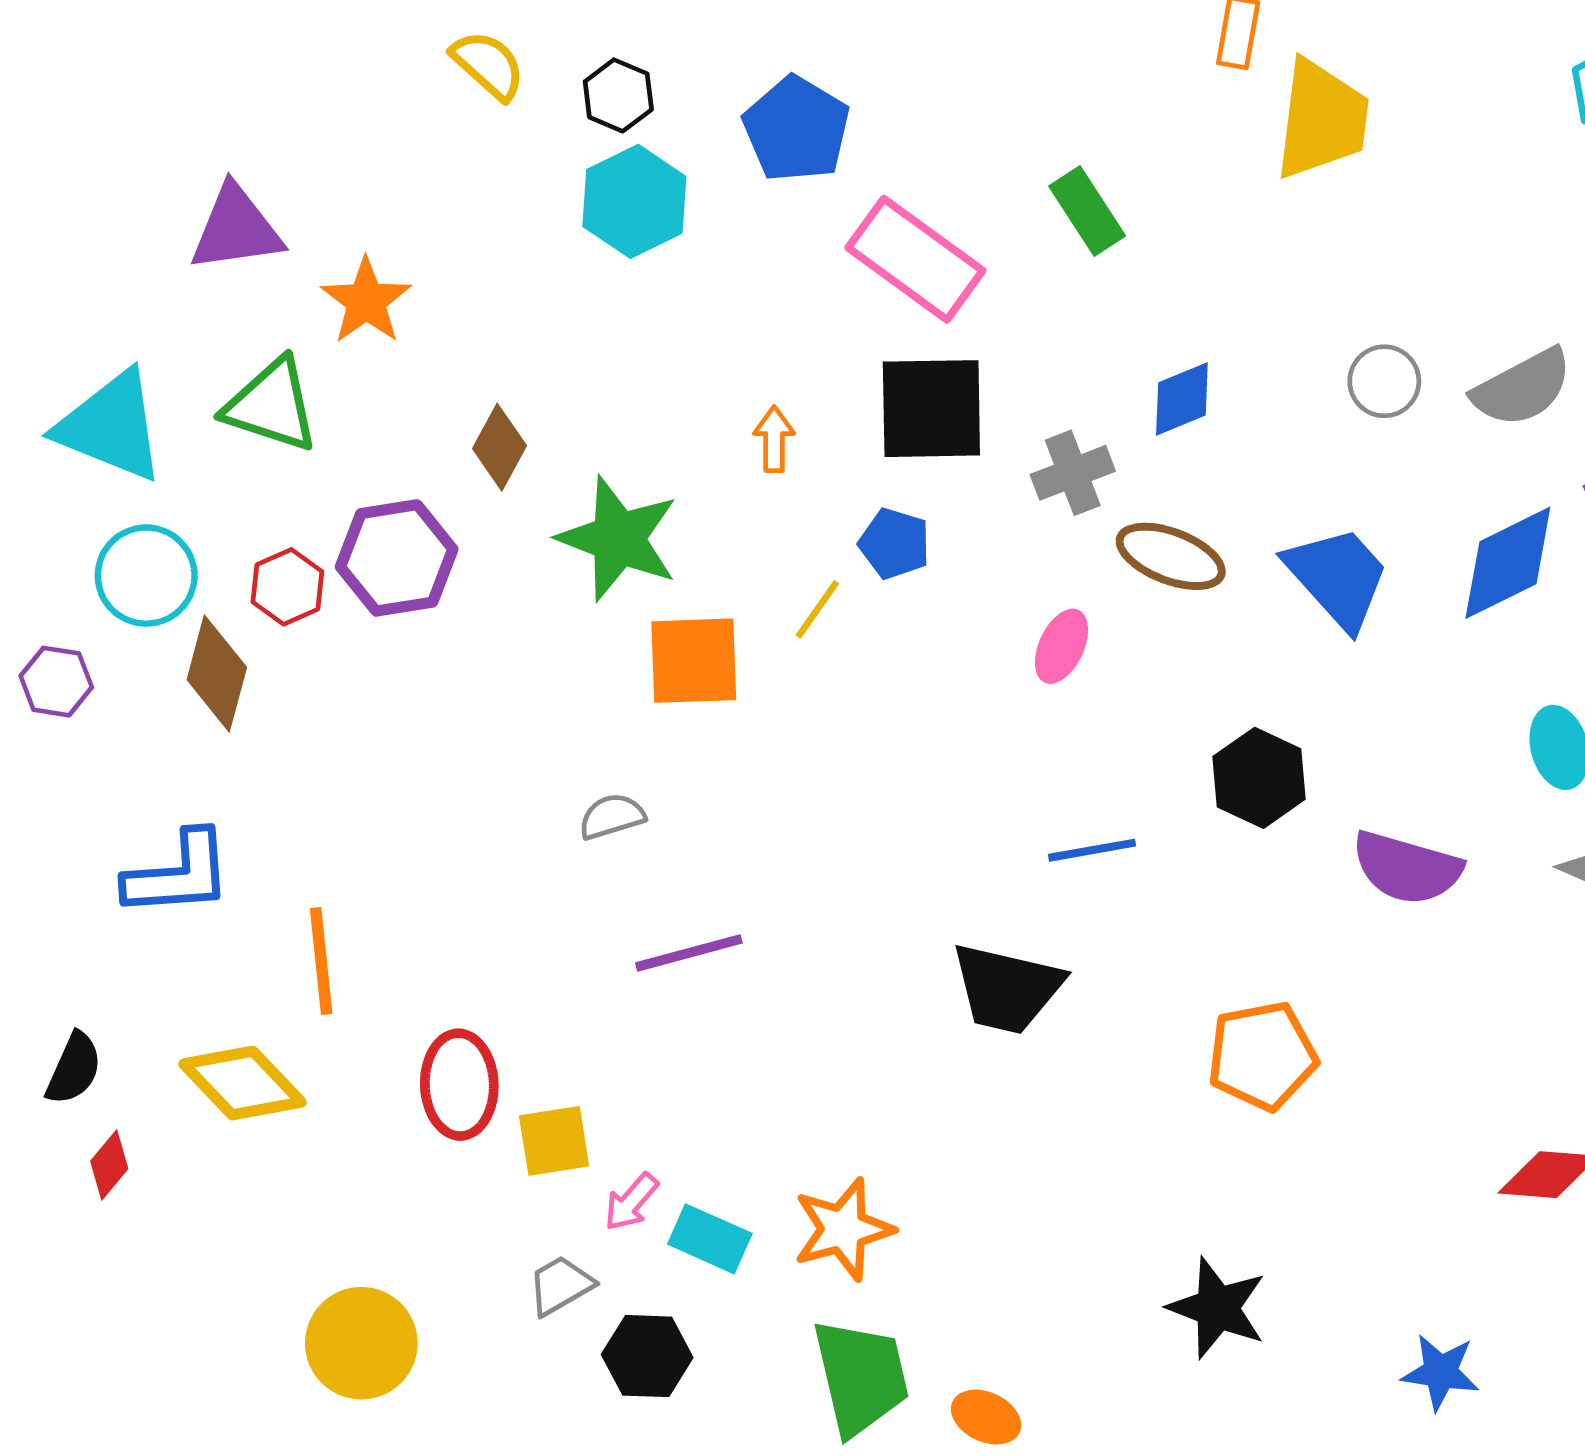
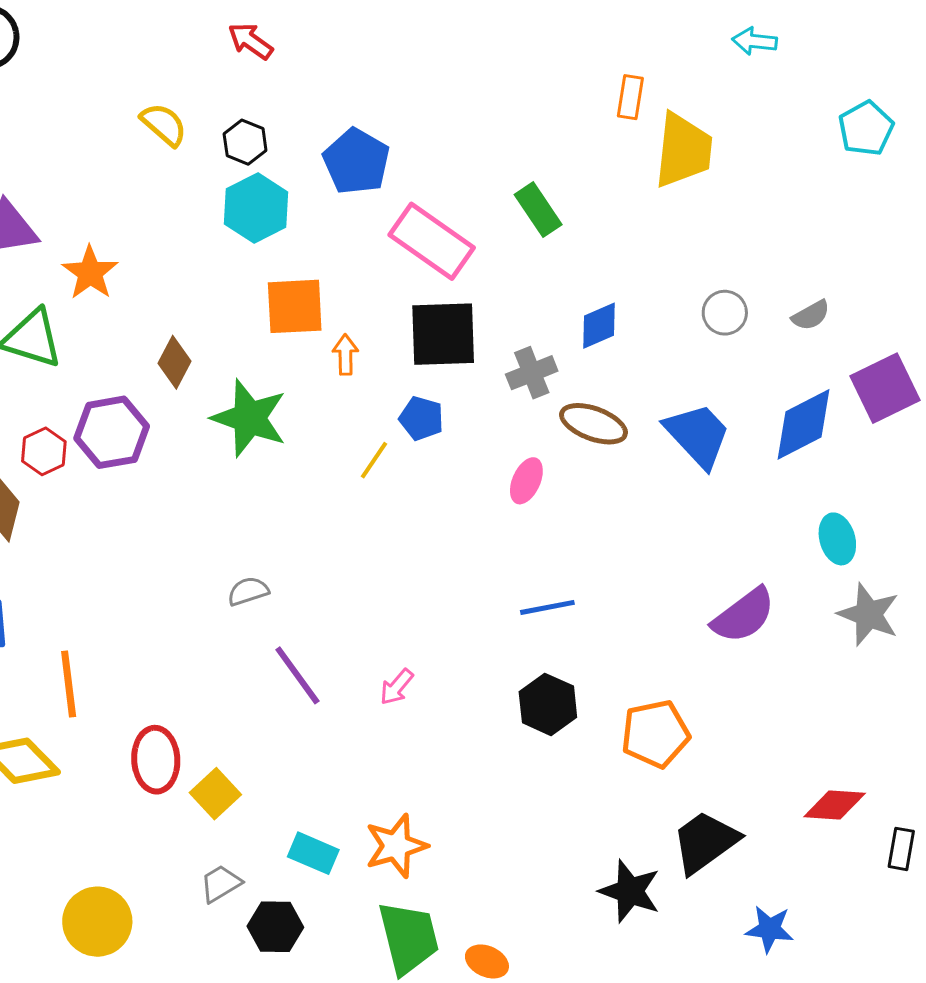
gray semicircle: (1522, 388) -> (811, 315), size x0.6
orange square: (694, 661) -> (295, 306), moved
black hexagon: (1259, 778) -> (548, 704), moved
purple semicircle: (1407, 868) -> (744, 615), turned -52
purple line: (689, 953) -> (297, 675), turned 70
black trapezoid: (1007, 988) -> (705, 842), moved, turned 132
yellow square: (554, 1141) -> (215, 794), turned -33
pink arrow: (631, 1202) -> (397, 687), moved

